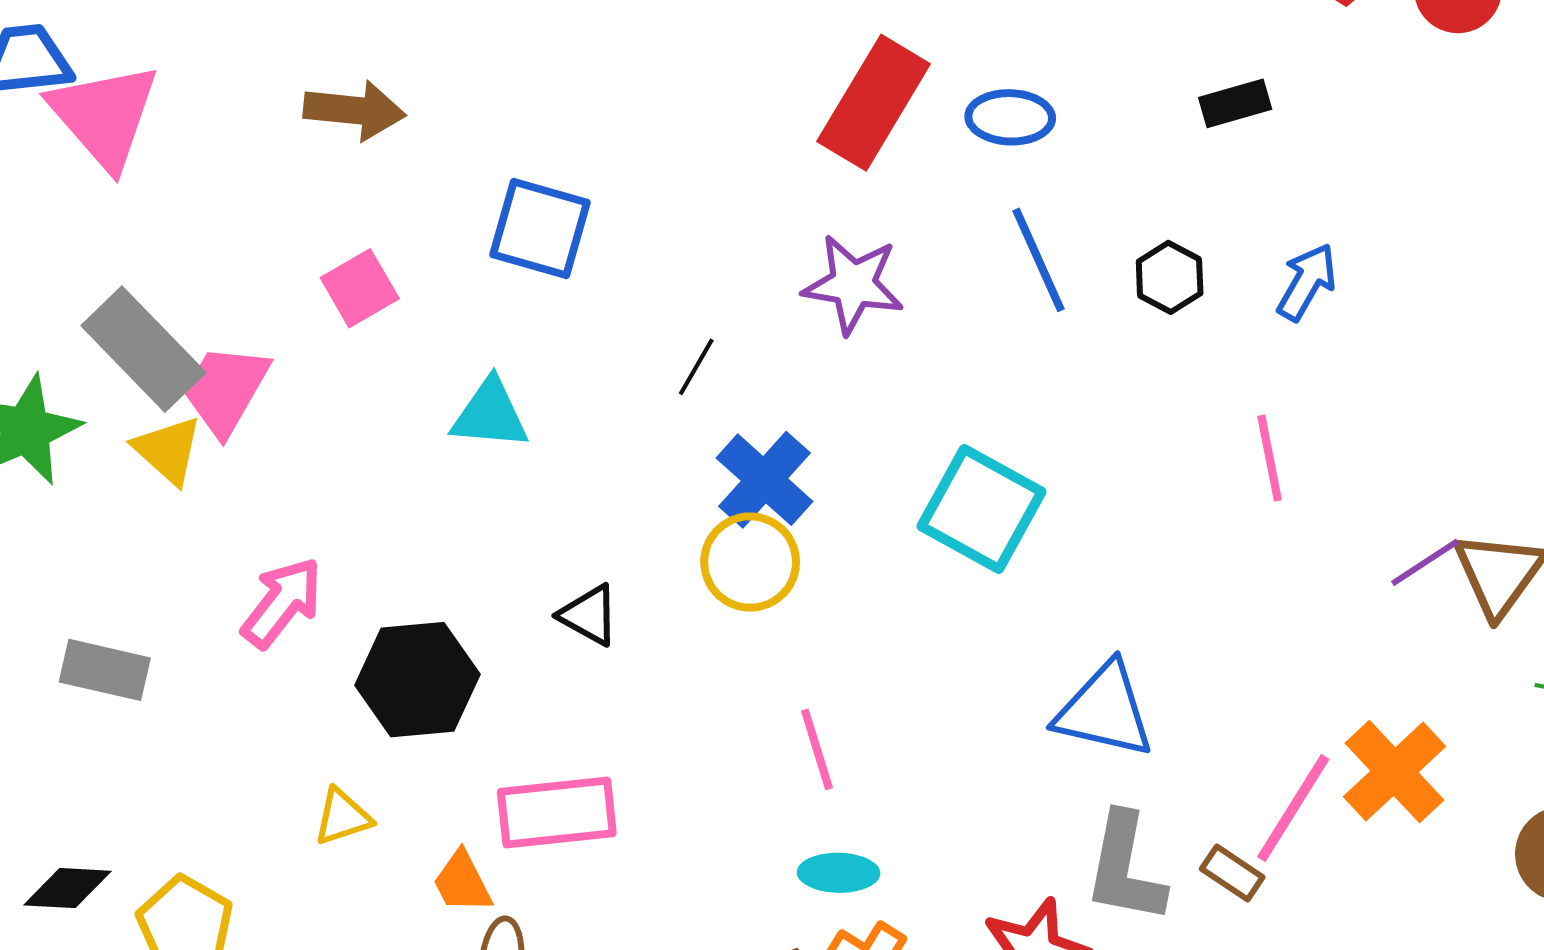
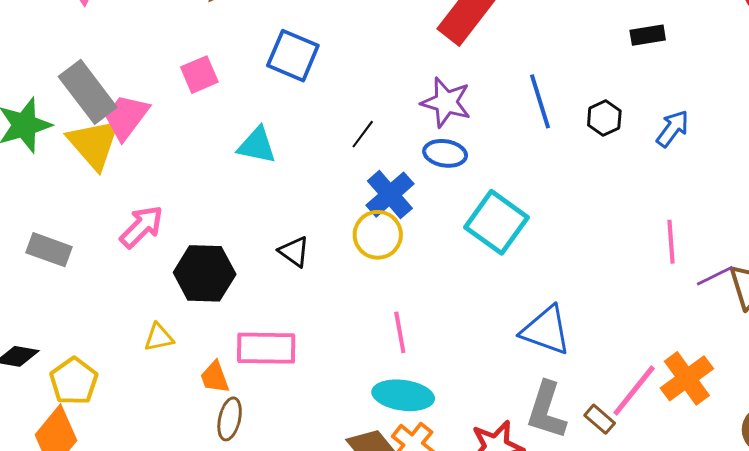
blue ellipse: (1010, 117) -> (445, 153), moved
yellow triangle: (168, 450) -> (94, 144), size x1.5
pink line: (1270, 458) -> (671, 242), moved
cyan ellipse: (839, 873) -> (403, 395), size x1.5

